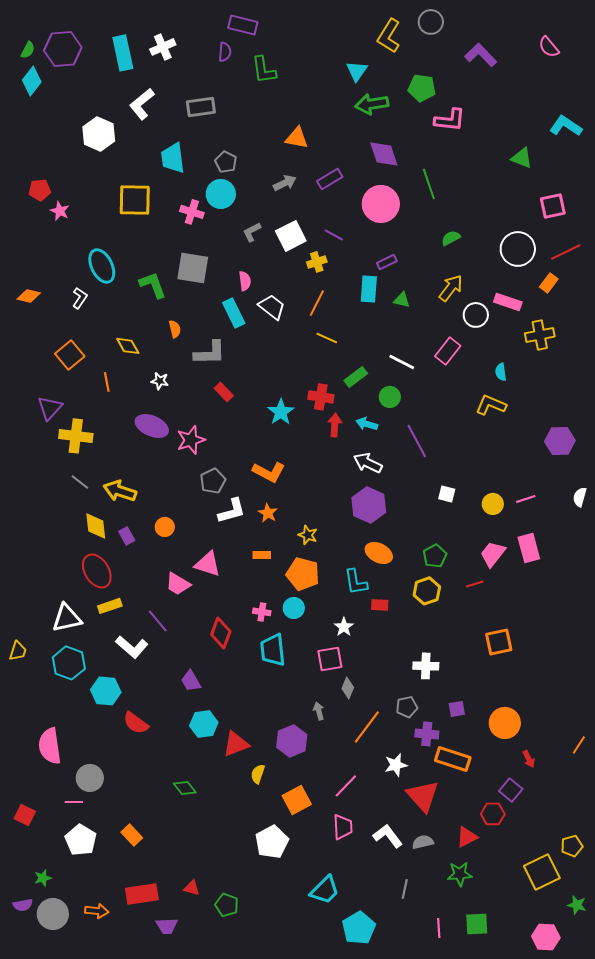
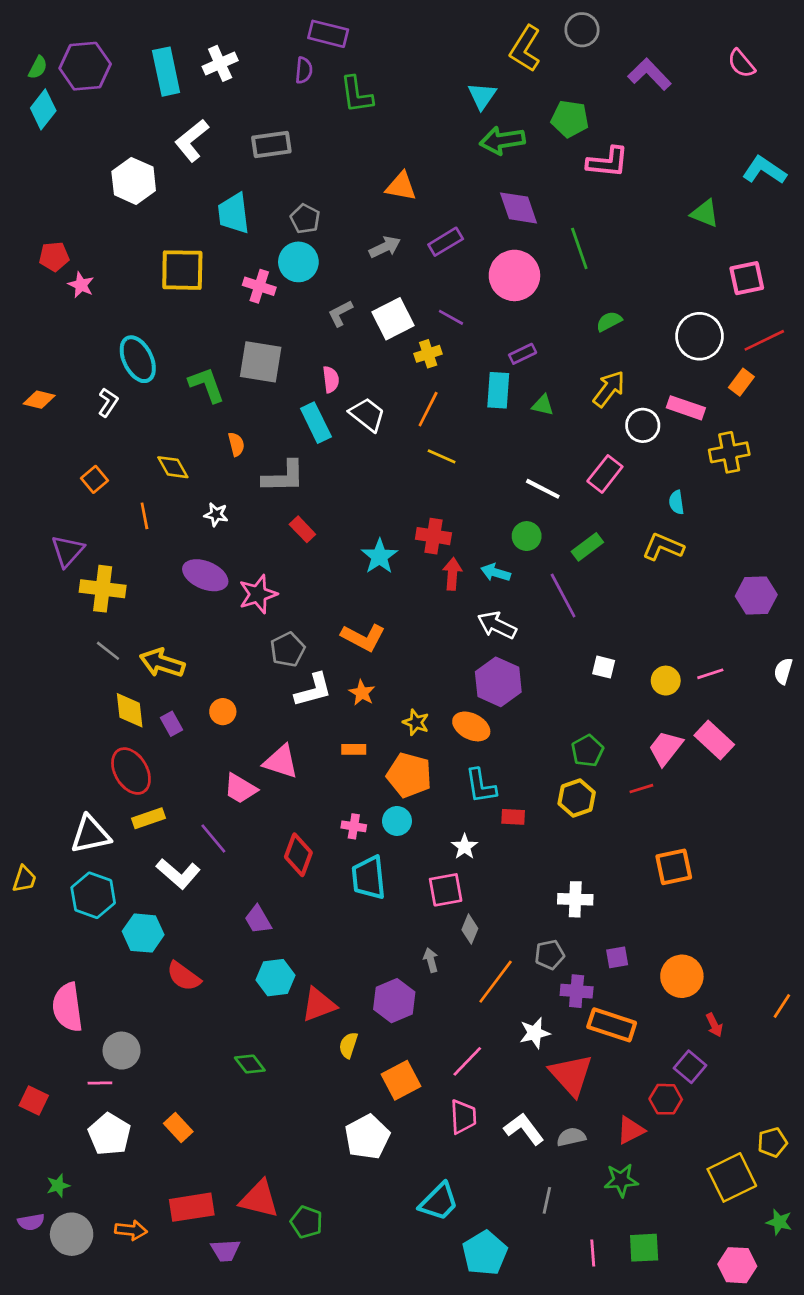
orange square: (70, 355) -> (95, 479), size x0.7
green rectangle: (356, 377) -> (587, 547), moved
pink rectangle: (529, 548) -> (714, 740), turned -32
orange ellipse: (379, 553) -> (471, 726), moved
red triangle: (192, 888) -> (259, 1199), size x1.8

